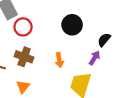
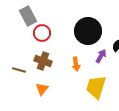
black circle: (72, 25) -> (88, 31), size x1.4
purple arrow: (94, 58) -> (101, 56), moved

